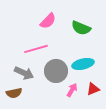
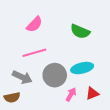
pink semicircle: (48, 21) -> (34, 24), moved

